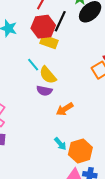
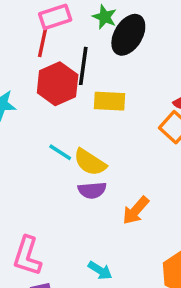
yellow rectangle: (49, 42) -> (110, 101), moved
cyan arrow: (60, 144) -> (100, 270), moved

